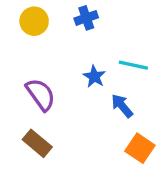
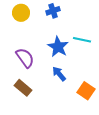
blue star: (94, 77) -> (58, 47), size x1.5
blue arrow: (122, 106) -> (59, 74), moved

